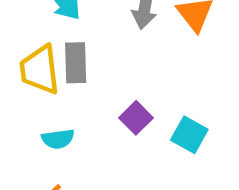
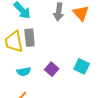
purple square: (136, 118) -> (52, 69), moved

